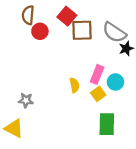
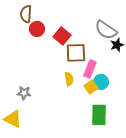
red square: (67, 16) -> (62, 36), moved
brown square: (82, 30) -> (76, 53), moved
cyan circle: (115, 82) -> (101, 82), moved

